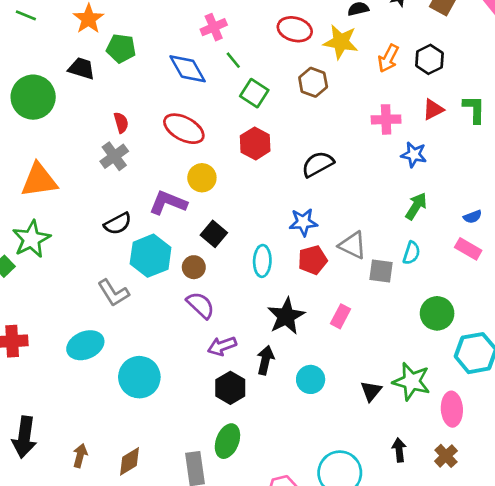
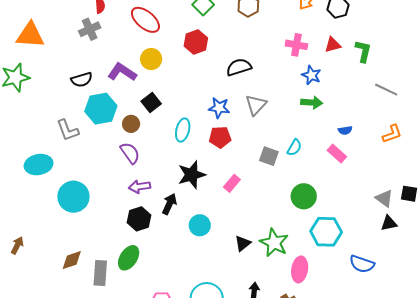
green arrow: (416, 206) -> (312, 102), moved, turned 50
gray triangle: (353, 245) -> (256, 105), moved, turned 35
brown diamond: (129, 461) -> (72, 260), moved

